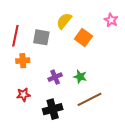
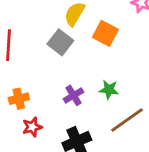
gray square: (41, 37) -> (60, 42), moved, turned 36
orange cross: (23, 61) -> (19, 99), moved

